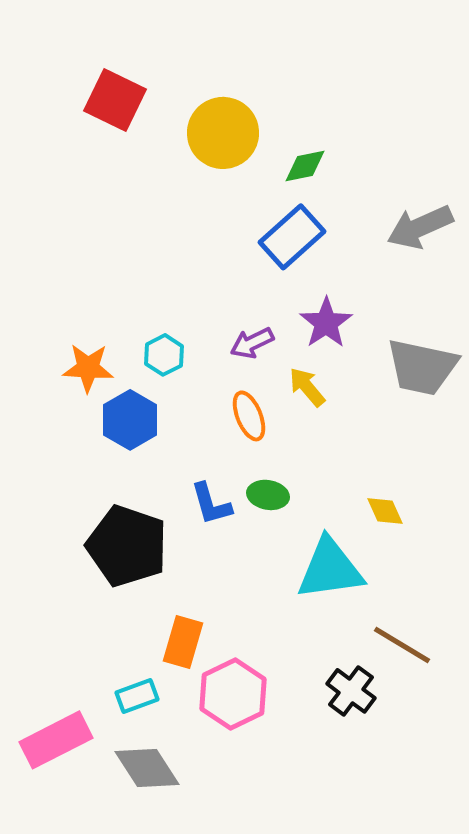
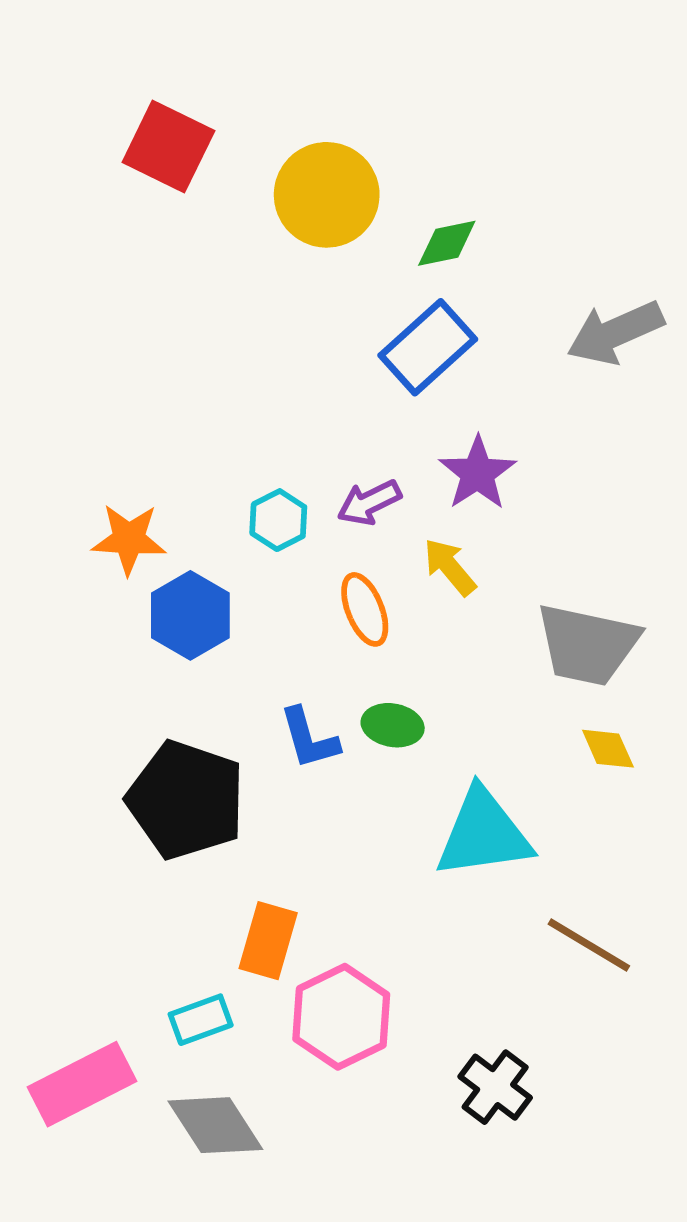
cyan hexagon: (164, 355) -> (278, 520), moved
gray trapezoid: (422, 367) -> (587, 645), moved
yellow diamond: (385, 511) -> (608, 749), moved
black cross: (351, 691) -> (495, 1087), moved

